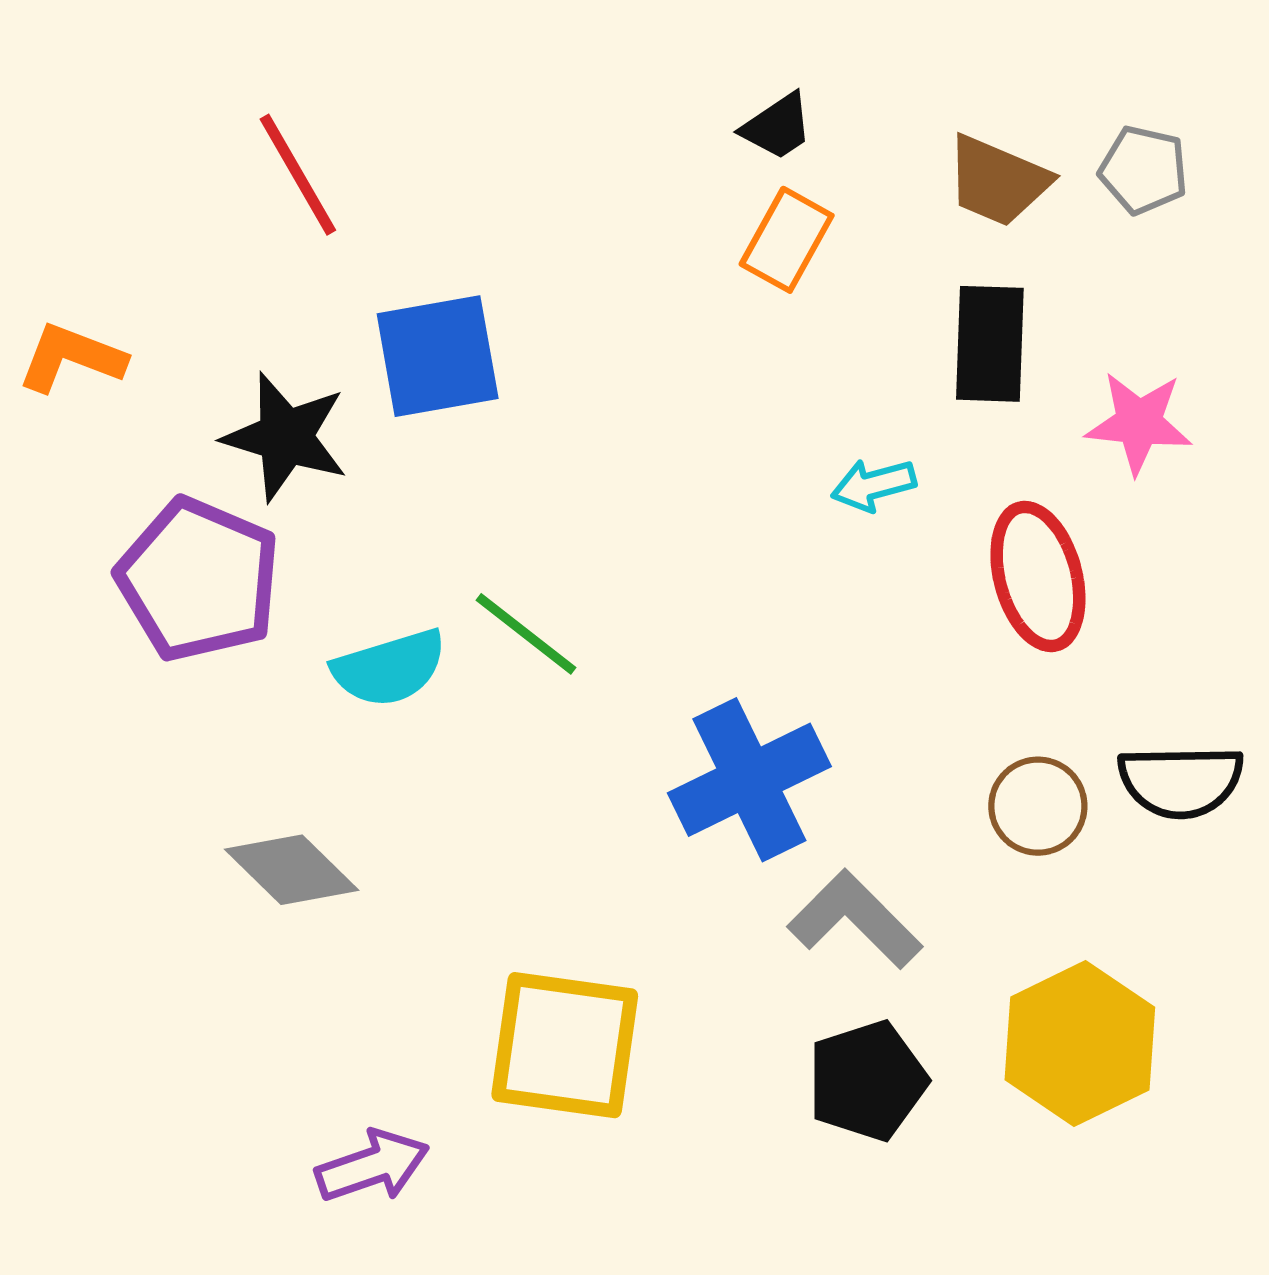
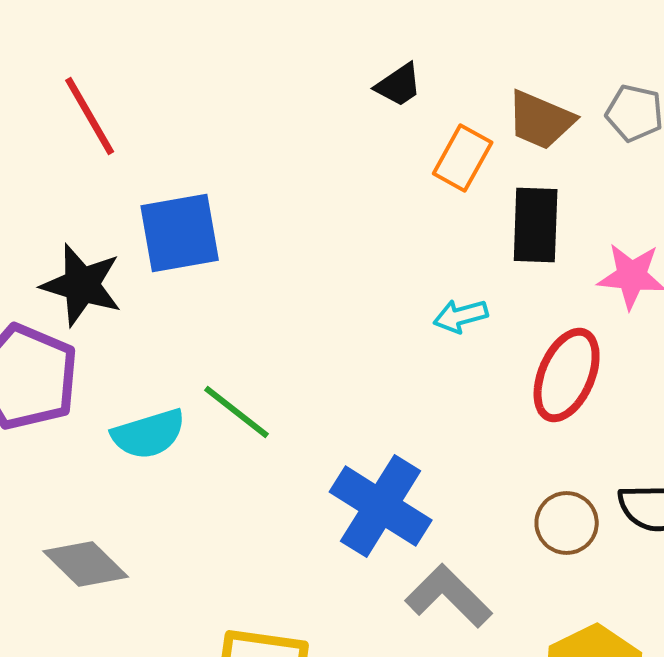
orange rectangle: (787, 240) -> (463, 158), moved
red ellipse: (1038, 576) -> (567, 375), turned 38
blue cross: (749, 780) -> (381, 506), turned -32

